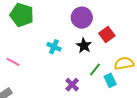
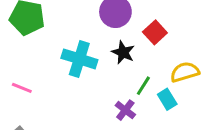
cyan cross: (54, 47) -> (79, 59), size x1.6
purple cross: (72, 85) -> (125, 110), moved

